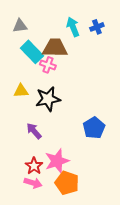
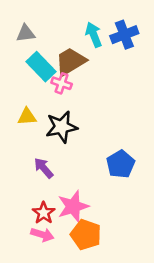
blue cross: (97, 27) -> (124, 35), size x1.5
brown trapezoid: (55, 48) -> (71, 62), turned -32

